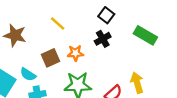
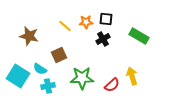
black square: (106, 15) -> (106, 19), turned -32
orange star: (75, 53) -> (86, 22), moved

